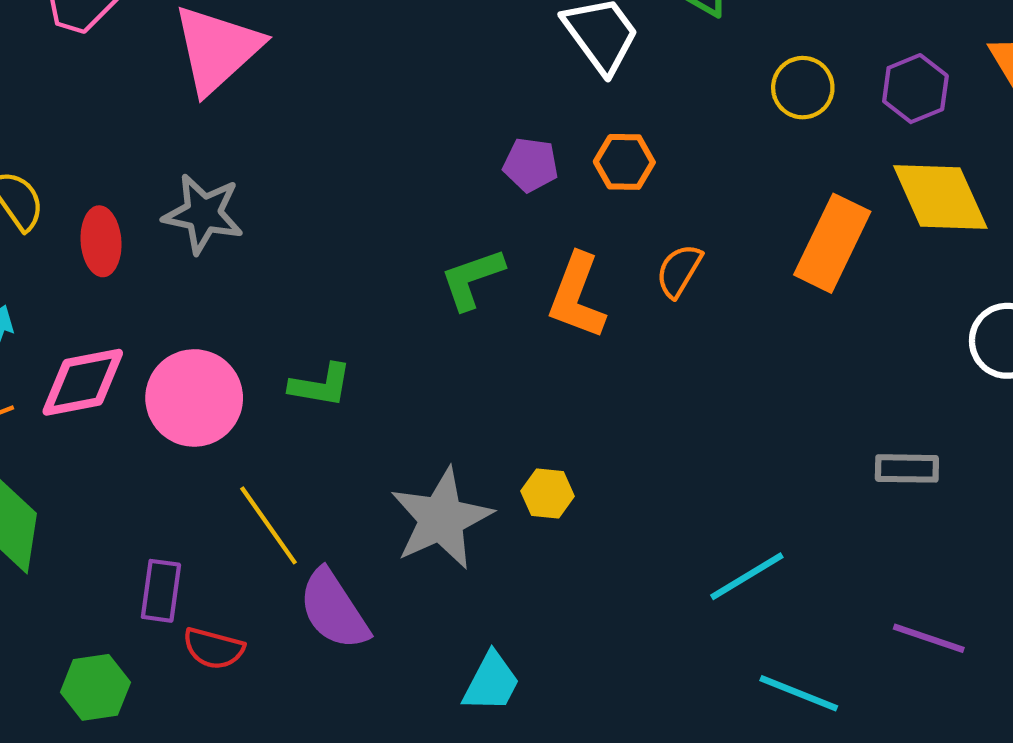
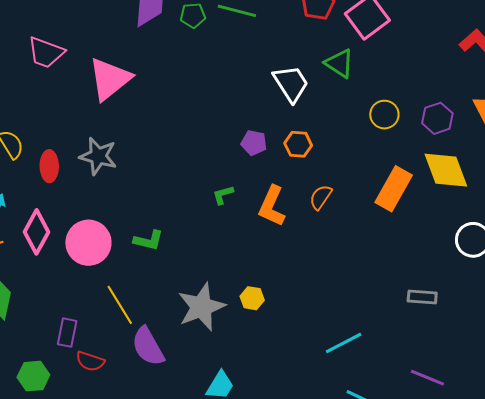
green L-shape: (472, 279) -> (223, 195), size x0.7
pink diamond: (83, 382) -> (37, 232), turned -54

